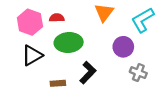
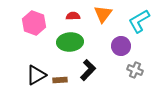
red semicircle: (57, 18) -> (73, 16), moved
black triangle: (32, 55) -> (36, 75), moved

